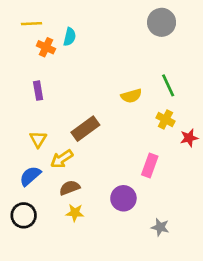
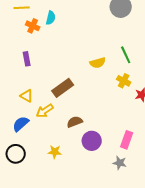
yellow triangle: (38, 139) -> (27, 96), turned -32
pink rectangle: (150, 165) -> (127, 140), moved
brown semicircle: (70, 188) -> (75, 122), moved

